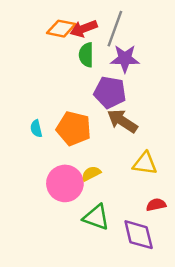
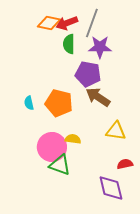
yellow semicircle: (91, 173) -> (73, 139), turned 35
green triangle: (96, 217) -> (60, 165), moved

